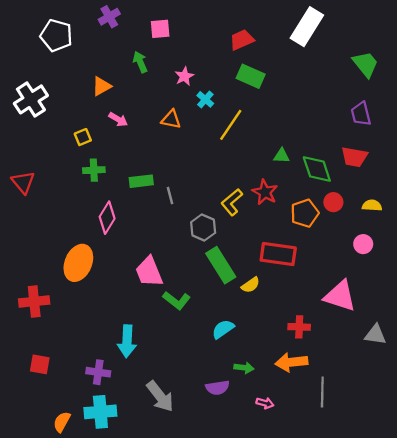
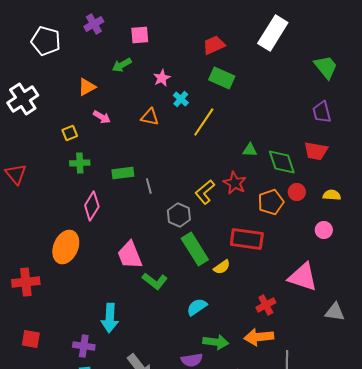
green arrow: (140, 62) -> (122, 65), turned -96
red cross: (299, 327) -> (266, 305), turned -30
green arrow: (244, 368) -> (216, 342), size x1.4

